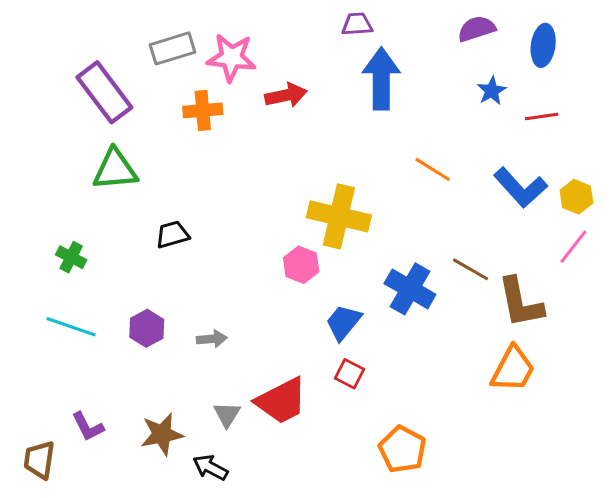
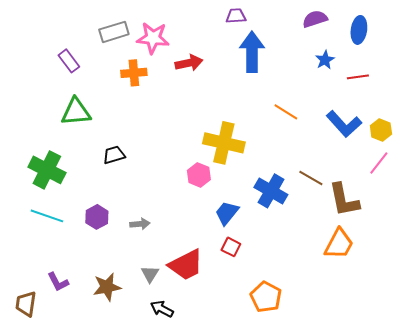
purple rectangle: (104, 92) -> (69, 61), size x0.6
green cross: (71, 257) -> (47, 170), size x1.8
black arrow: (210, 467) -> (162, 309), moved

